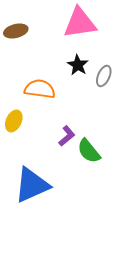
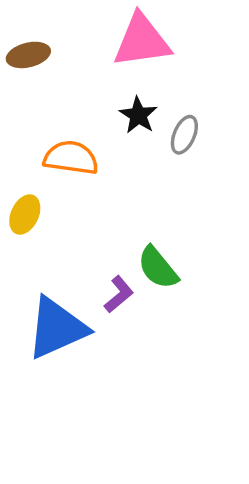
purple L-shape: (67, 136) -> (119, 294), moved

